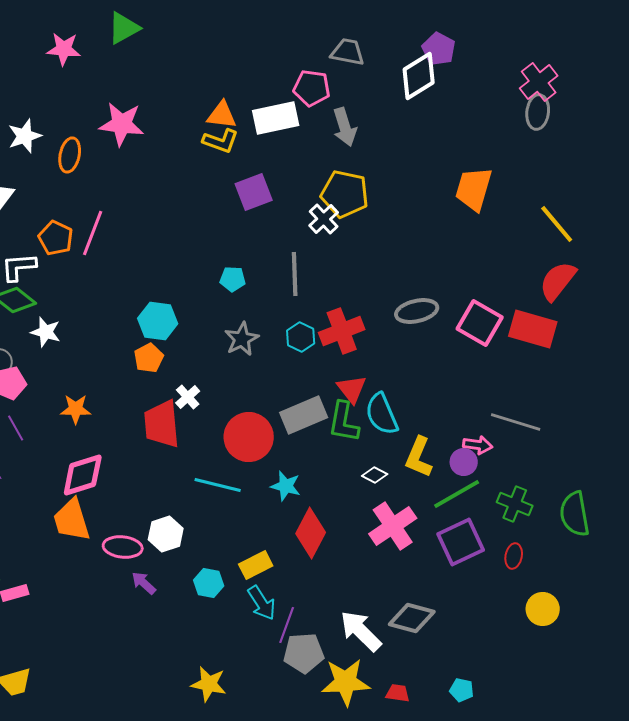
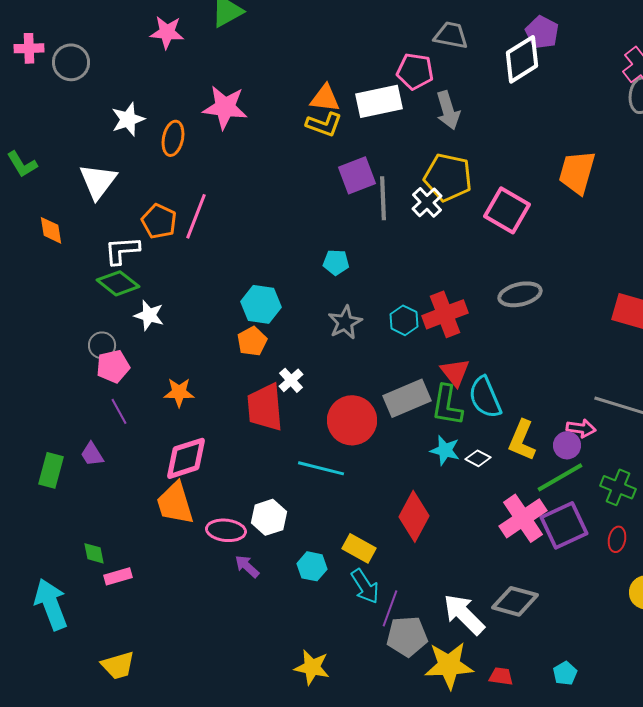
gray line: (295, 274) -> (383, 198), moved
pink square: (480, 323) -> (507, 210), moved
cyan star: (286, 486) -> (445, 450), moved
pink cross: (393, 526) -> (523, 518), moved
yellow rectangle: (256, 565) -> (359, 548), turned 56
cyan pentagon: (462, 690) -> (565, 673), turned 30

